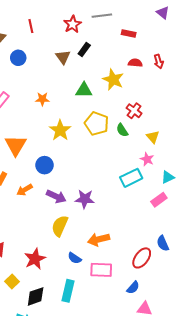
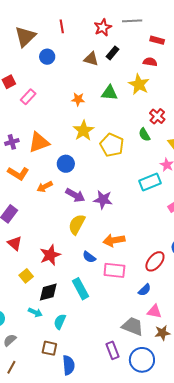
brown triangle: (63, 57) -> (91, 59), turned -42
red semicircle: (135, 63) -> (150, 62), moved
orange star: (42, 99) -> (78, 99), moved
yellow pentagon: (97, 124) -> (112, 145), moved
orange triangle: (16, 145) -> (39, 142), turned 35
cyan rectangle: (68, 291) -> (80, 289), turned -45

